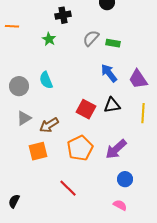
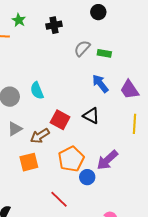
green star: (49, 39) -> (19, 20), moved
black triangle: (112, 105) -> (91, 116), moved, turned 36
red square: (86, 109) -> (60, 120), moved
blue circle: (125, 179) -> (87, 177), moved

